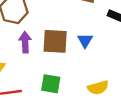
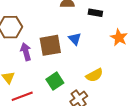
green square: (51, 84) -> (55, 81), turned -30

